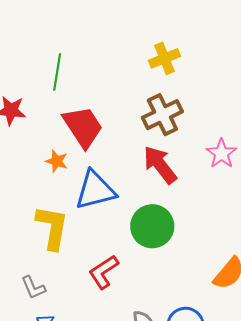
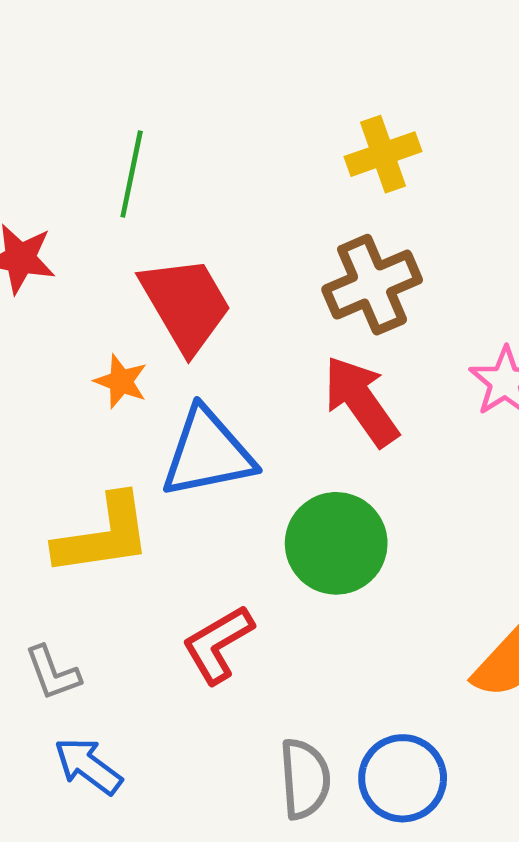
yellow L-shape: (52, 227) -> (103, 535), turned 69

